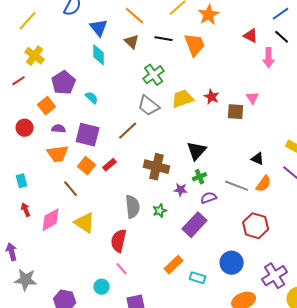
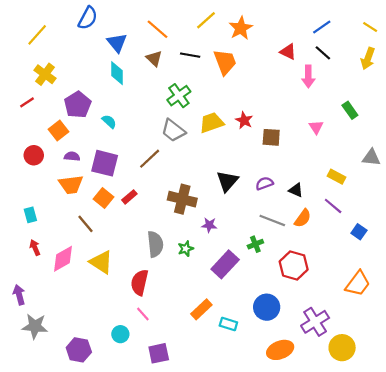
pink triangle: (253, 98) -> (316, 127), moved
green cross: (200, 177) -> (255, 244), moved
purple semicircle: (209, 198) -> (264, 183), moved

